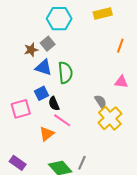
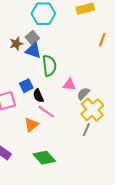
blue triangle: (44, 67) -> (33, 51), moved
pink triangle: (121, 82) -> (69, 85), moved
gray semicircle: (101, 102) -> (83, 94), turned -104
gray line: (82, 163) -> (86, 130), moved

